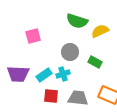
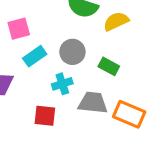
cyan rectangle: (44, 75) -> (35, 56), moved
gray trapezoid: (78, 98) -> (93, 103), moved

